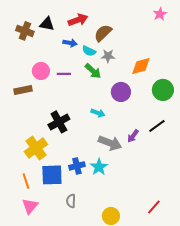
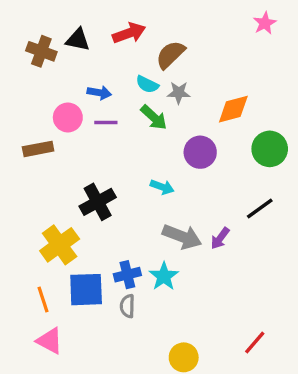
blue arrow: (70, 43) -> (99, 93), moved
purple arrow: (133, 136) -> (220, 238), moved
gray semicircle: (71, 201) -> (127, 306), moved
pink triangle: (30, 206) -> (50, 341), turned -42

